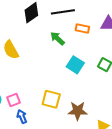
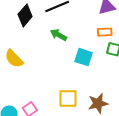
orange rectangle: (82, 28) -> (105, 32), moved

